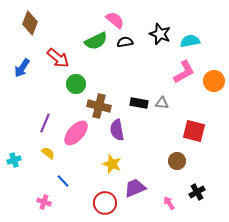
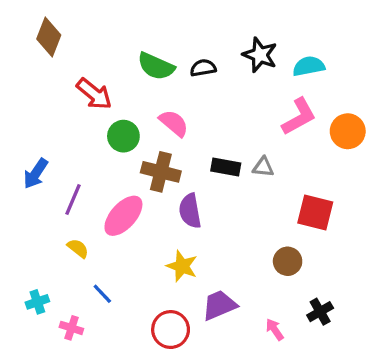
pink semicircle: (115, 20) -> (174, 123), moved
green semicircle: (96, 41) -> (156, 66), turned 50
blue arrow: (22, 68) -> (36, 173), moved
cyan cross: (14, 160) -> (37, 302), moved

